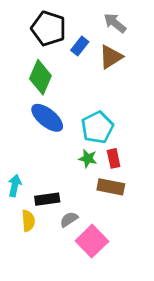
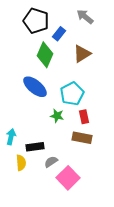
brown triangle: (111, 57) -> (82, 54), moved
green diamond: (40, 77) -> (45, 55), moved
green star: (88, 158) -> (57, 116), moved

